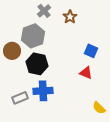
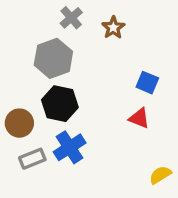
brown circle: (12, 51) -> (19, 123), moved
blue cross: (43, 91) -> (70, 147), turned -30
yellow semicircle: (99, 108) -> (160, 175), turned 104

